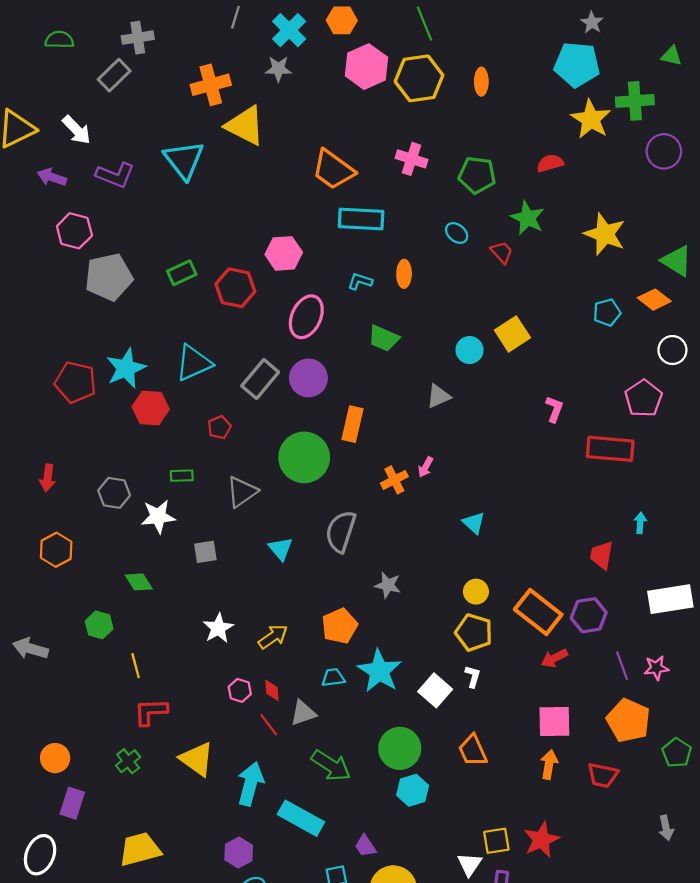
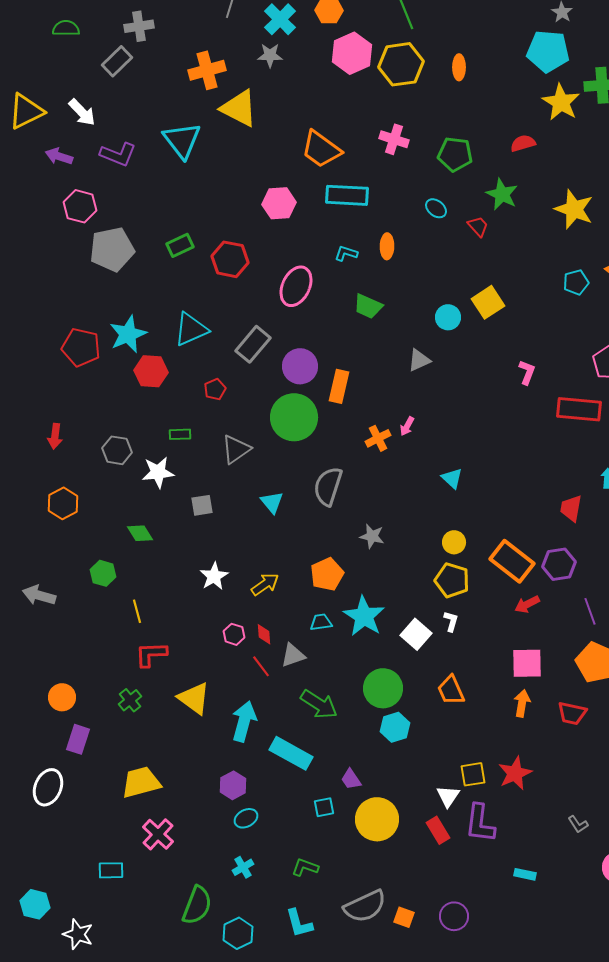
pink hexagon: (284, 253) -> (279, 203), moved
purple circle: (308, 378) -> (300, 366), moved

